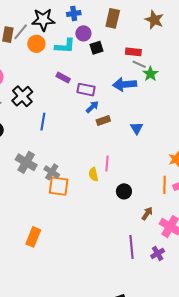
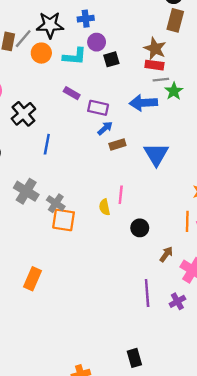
brown rectangle: (113, 18) -> (175, 20), moved
brown star: (154, 20) -> (155, 49), moved
gray line: (139, 64) -> (161, 80), turned -32
blue triangle: (137, 128) -> (156, 154), size x1.6

